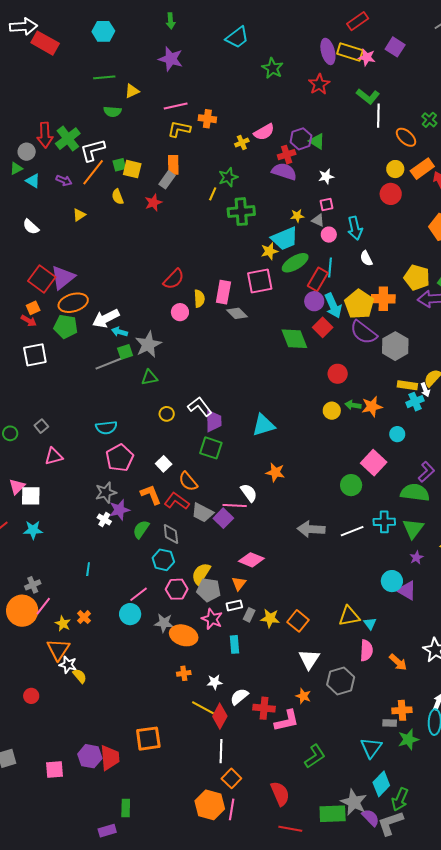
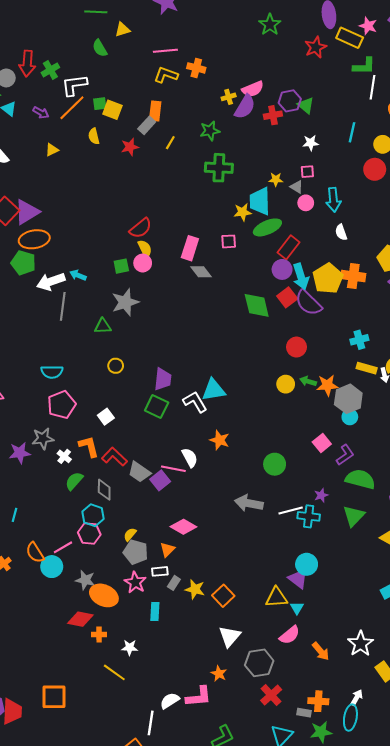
yellow rectangle: (350, 52) -> (350, 38), moved
green L-shape: (368, 96) -> (364, 66), turned -45
green semicircle: (112, 112) -> (100, 48), turned 48
green cross: (68, 139) -> (50, 70), size x0.7
purple semicircle: (284, 171) -> (245, 107), moved, turned 95
yellow line: (213, 194) -> (170, 143), moved
cyan trapezoid: (285, 239) -> (260, 201), turned 104
cyan line: (330, 268) -> (352, 132), moved
pink square: (260, 281) -> (229, 241), size x0.6
yellow semicircle: (199, 299) -> (145, 249), moved, turned -30
white arrow: (106, 318) -> (51, 282), moved
purple semicircle: (364, 332) -> (308, 303), moved
gray star: (148, 344) -> (125, 302), moved
gray hexagon: (395, 346) -> (348, 399), moved
green square: (125, 352) -> (121, 266), moved
gray line: (109, 364) -> (63, 306), turned -68
cyan cross: (415, 402) -> (359, 340), moved
white L-shape: (200, 407) -> (195, 402), moved
pink square: (374, 463) -> (322, 443), size x0.7
purple L-shape: (426, 472) -> (345, 455), moved
orange semicircle: (188, 481) -> (35, 553), moved
green circle: (351, 485) -> (275, 464), moved
purple star: (119, 510) -> (20, 453), moved
white cross: (104, 519) -> (64, 456), moved
cyan cross: (384, 522) -> (309, 516), moved
purple star: (416, 558) -> (321, 495), moved
yellow semicircle: (201, 574) -> (130, 534), size x0.6
cyan circle: (392, 581) -> (307, 564), moved
pink hexagon: (177, 589) -> (89, 534), moved
purple triangle: (407, 590) -> (298, 579), moved
pink semicircle: (366, 650) -> (290, 635), turned 40
white semicircle: (239, 697) -> (170, 701), moved
red cross: (264, 708) -> (271, 695), moved, turned 35
red diamond: (220, 716) -> (80, 619), moved, turned 65
white line: (221, 751) -> (151, 723), moved

